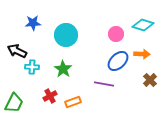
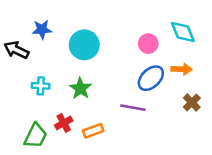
cyan diamond: (143, 25) -> (183, 32), turned 50
black arrow: (17, 51) -> (16, 50), moved
green trapezoid: (14, 103) -> (36, 136), moved

